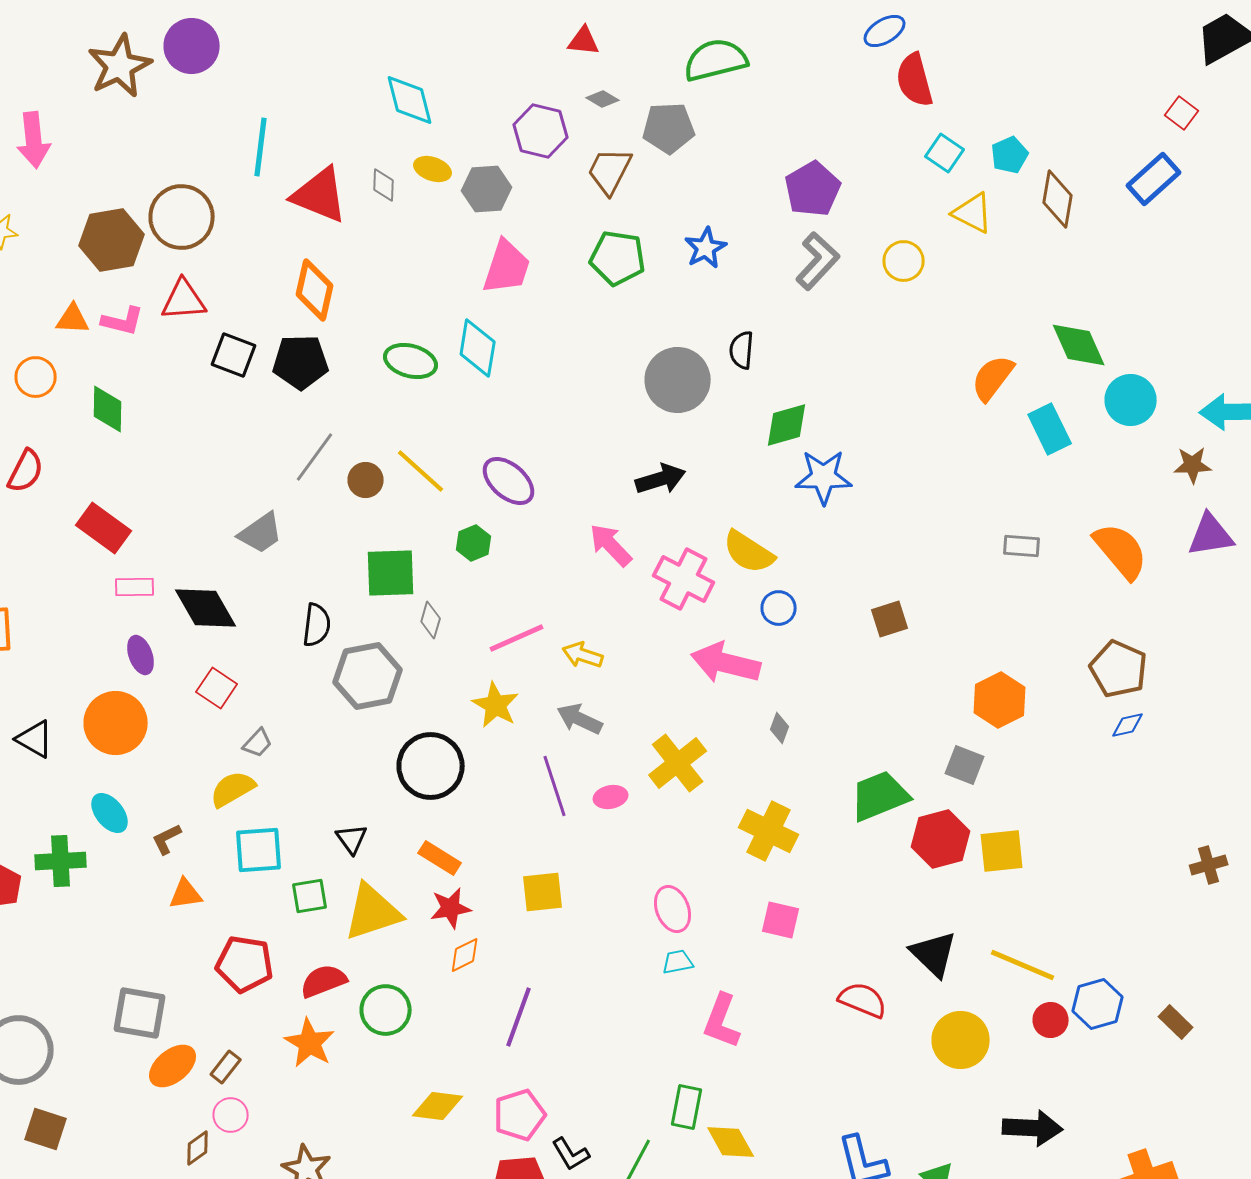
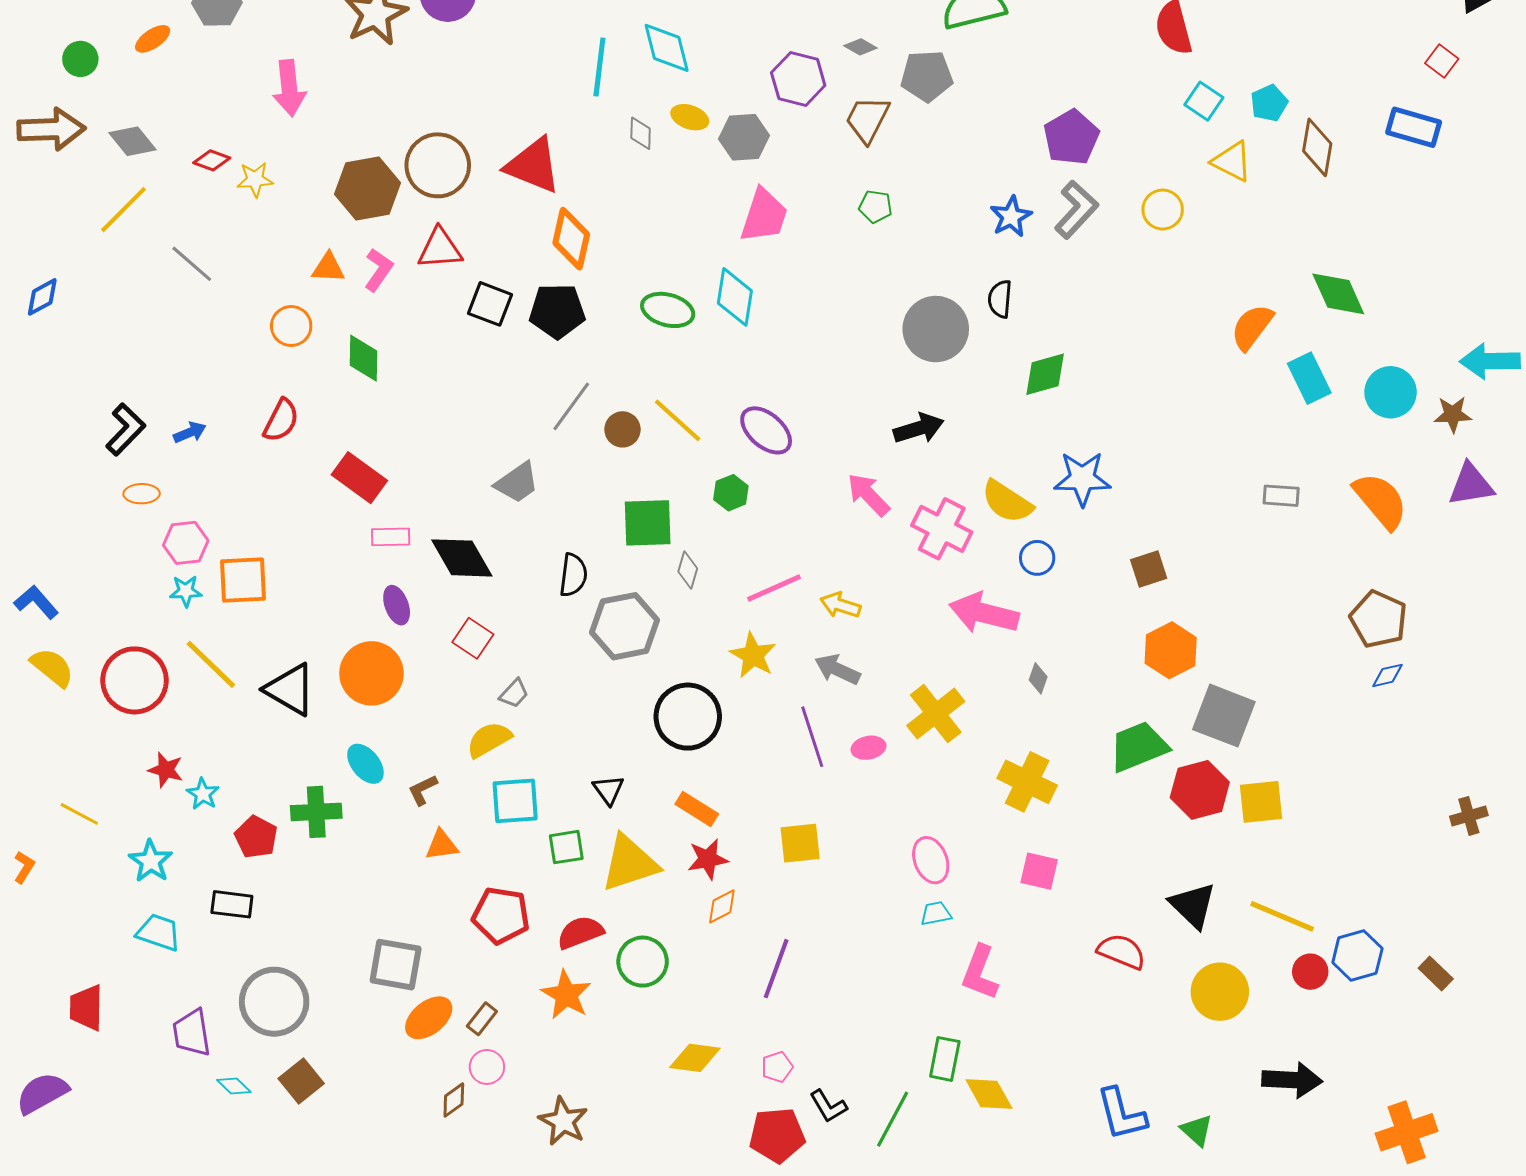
cyan line: (261, 147) -> (599, 67), moved
blue rectangle: (1154, 179) -> (1414, 127), turned 58
red triangle: (320, 195) -> (533, 165), moved
blue star: (706, 248) -> (1011, 217), moved
green pentagon: (618, 258) -> (875, 207), size x0.6
pink L-shape: (123, 321) -> (379, 270), turned -69
cyan circle: (1131, 400) -> (1391, 392), moved
blue star: (824, 477) -> (1082, 479), moved
orange hexagon: (1000, 700) -> (1171, 650), moved
black triangle: (35, 739) -> (290, 689), size x1.4
gray square: (965, 765) -> (1224, 716), size x1.6
pink pentagon: (520, 1115) -> (777, 1067), size x0.6
brown square: (46, 1129) -> (301, 1081), turned 33

